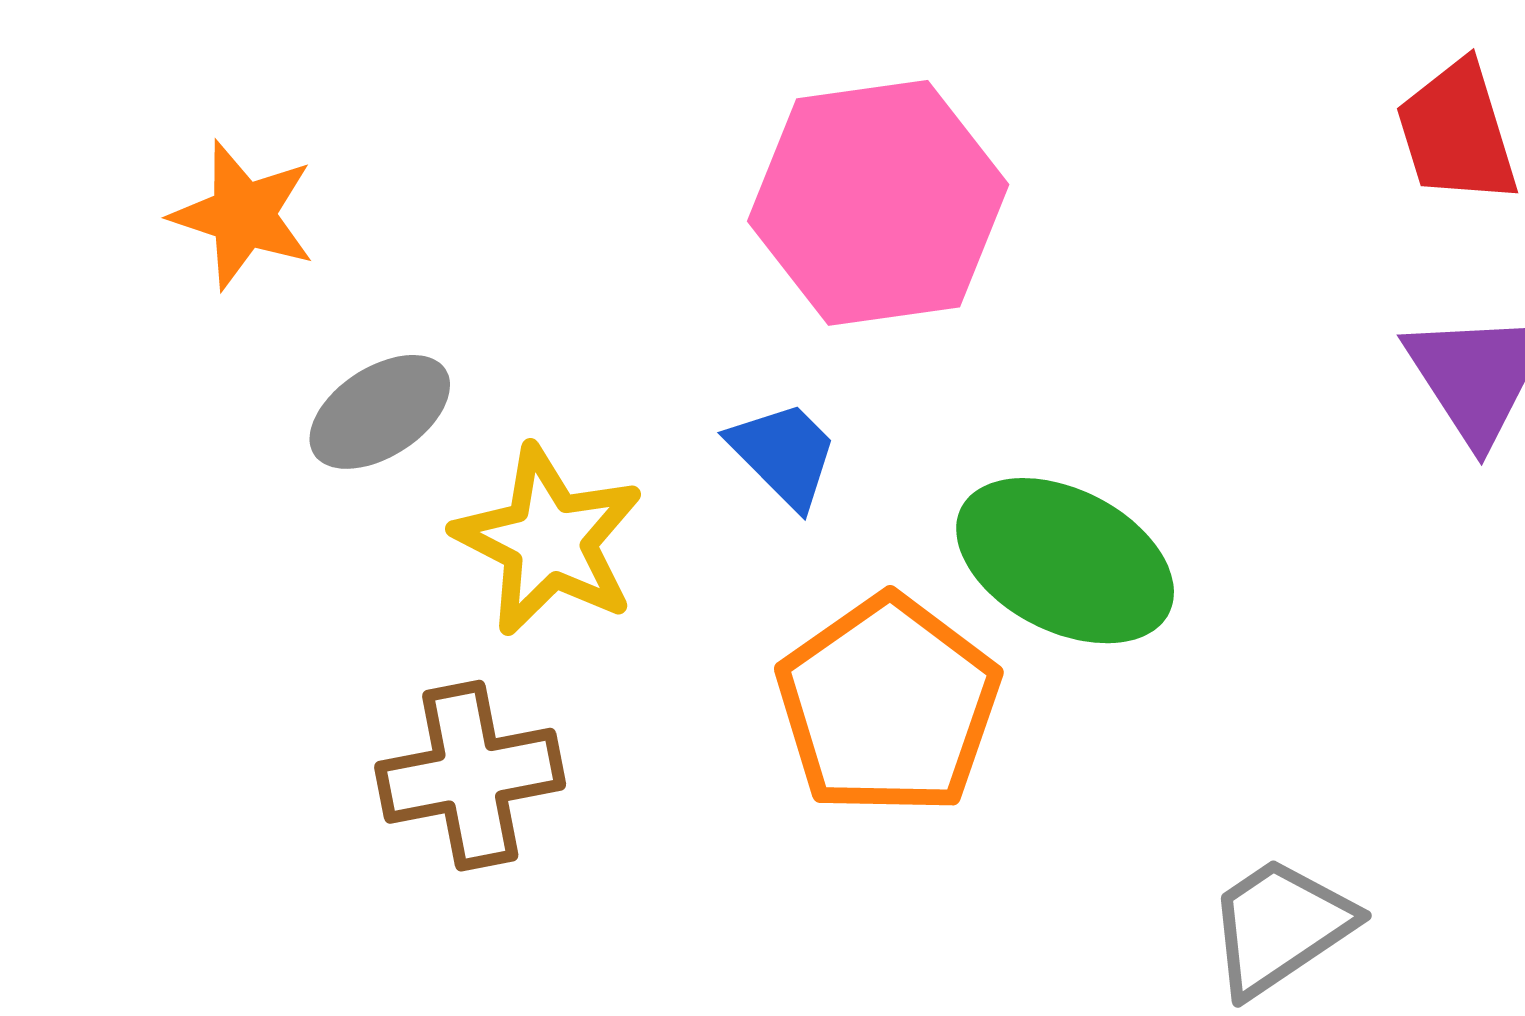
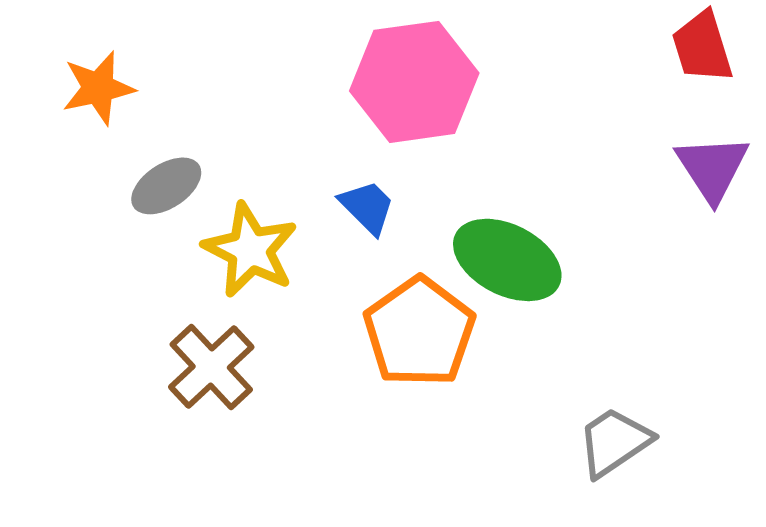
orange star: (243, 215) -> (98, 88), turned -30
brown cross: (470, 776) -> (211, 367), turned -32

